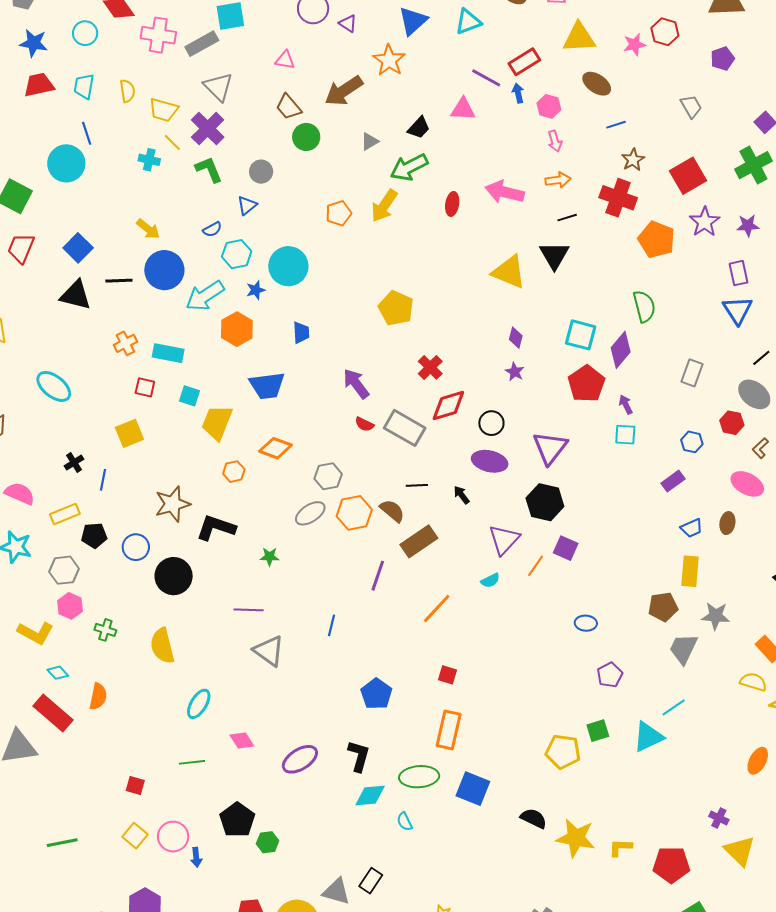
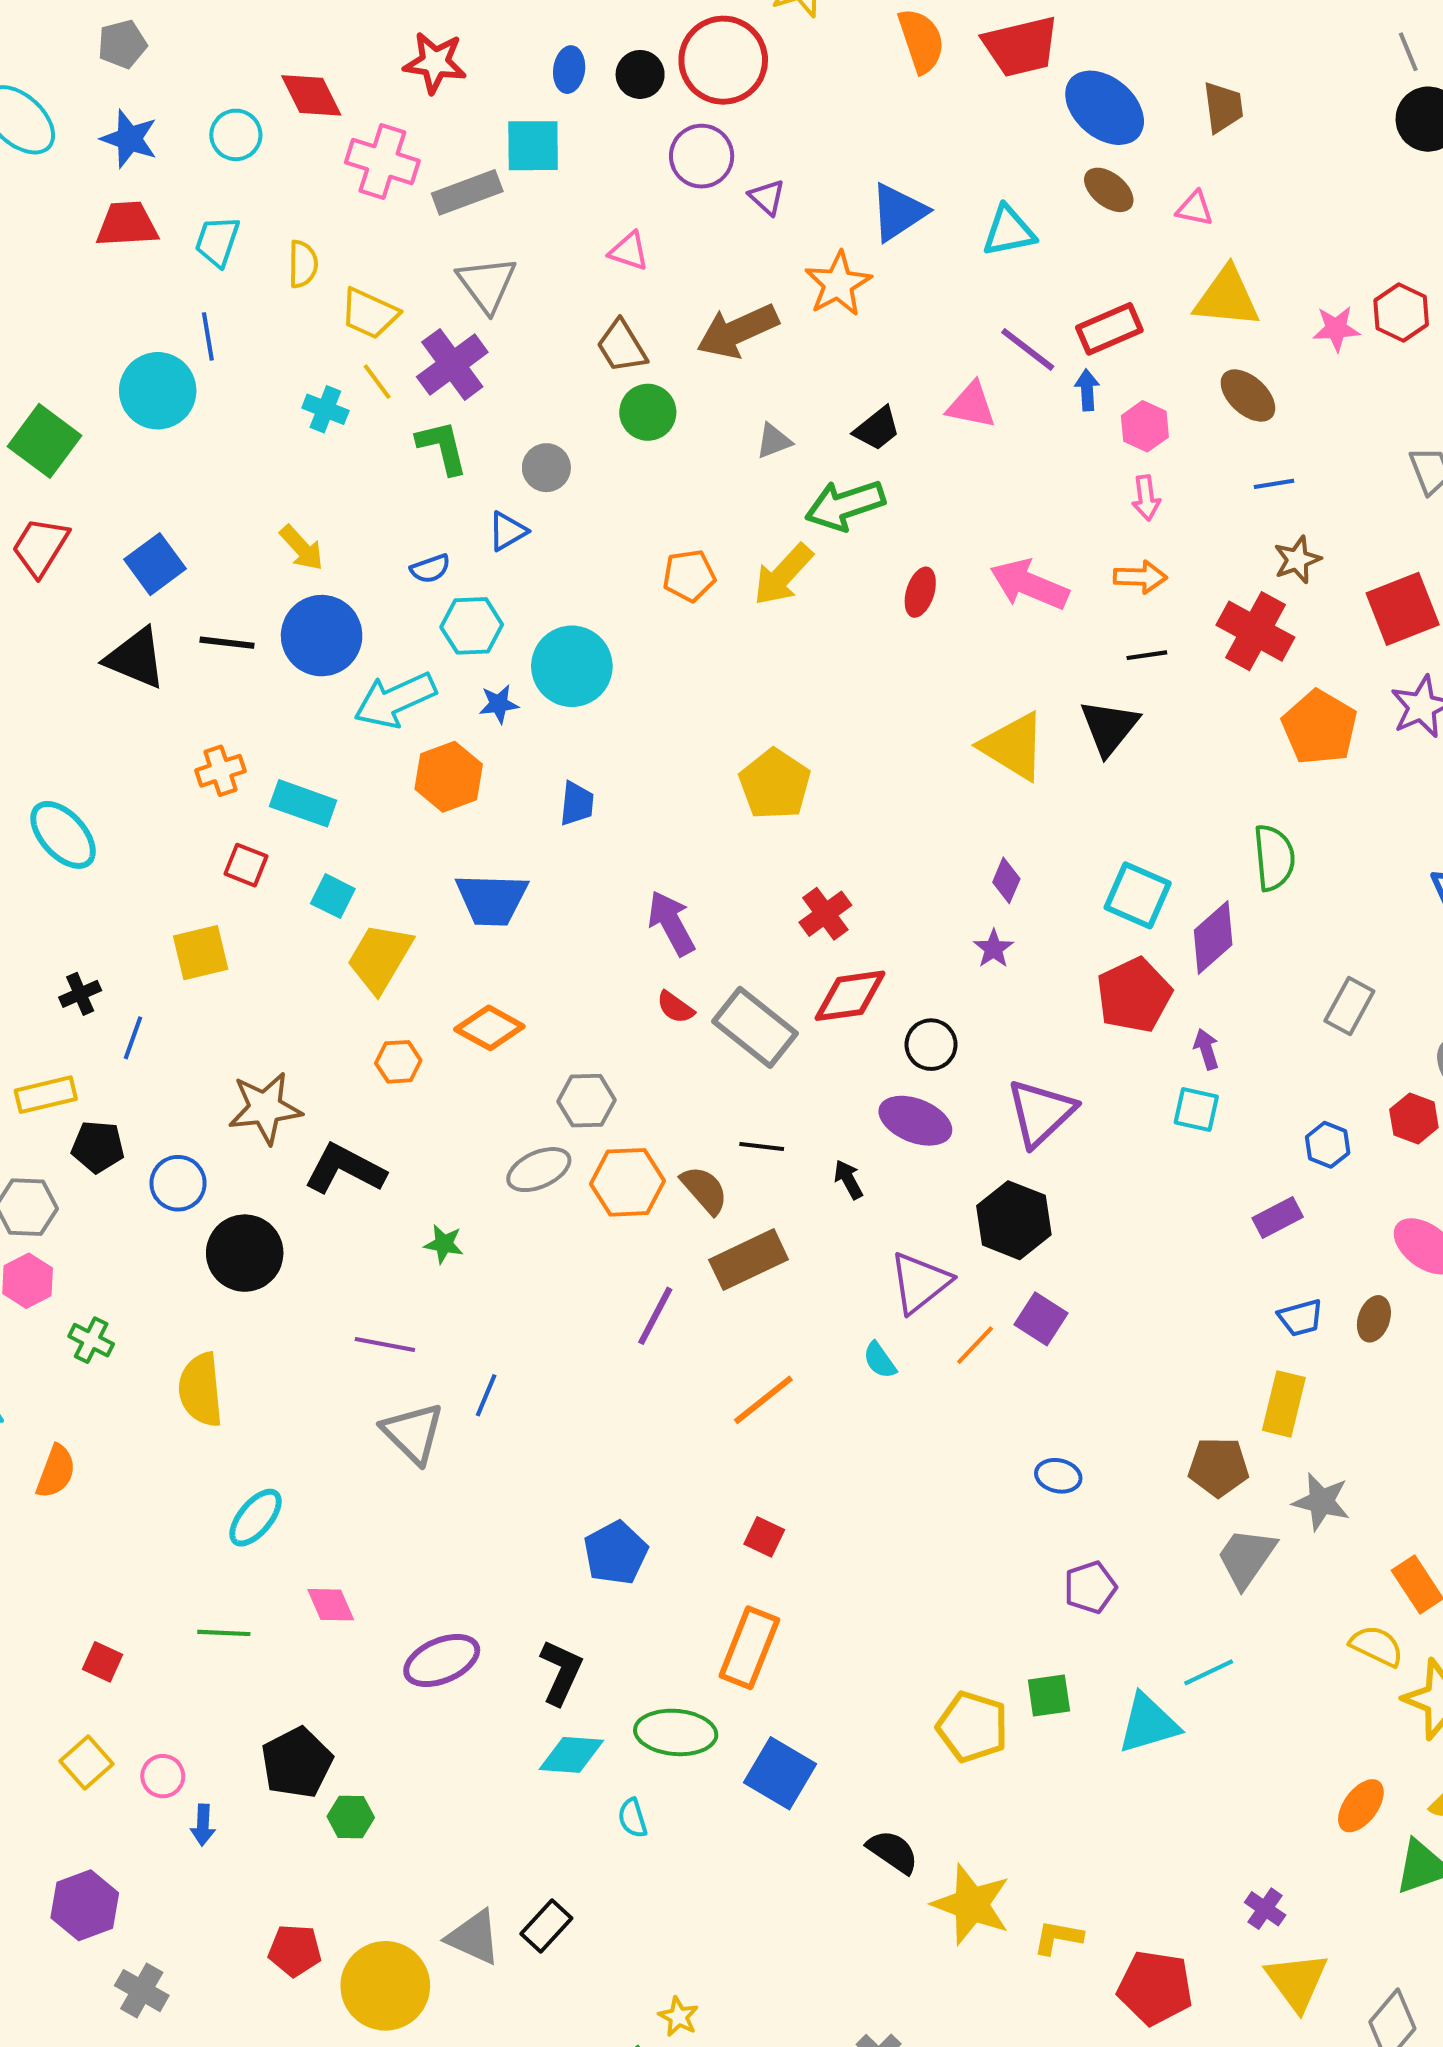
cyan semicircle: (490, 580) -> (880, 1360), turned 72
blue line: (332, 625) -> (486, 1395), moved
pink circle: (173, 837) -> (163, 1776), size x0.7

